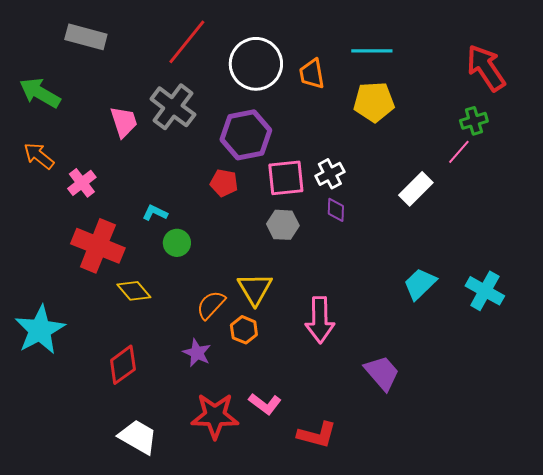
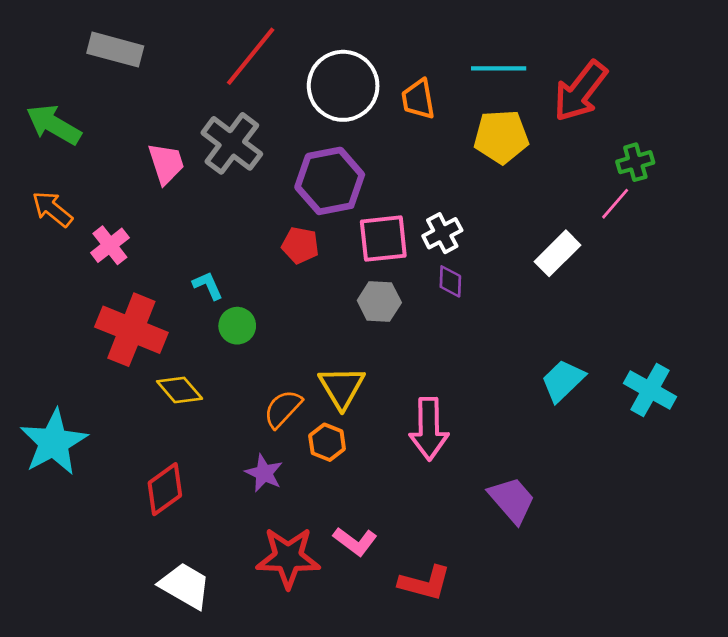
red arrow: (486, 68) -> (580, 91), moved, turned -108
cyan L-shape: (155, 213) -> (208, 285), turned 40

